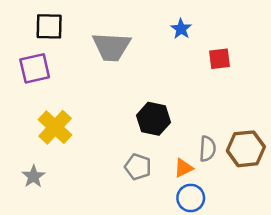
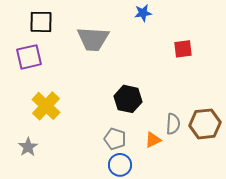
blue star: (181, 29) -> (143, 13), moved, turned 30
blue circle: (191, 198) -> (120, 165), moved

